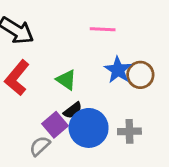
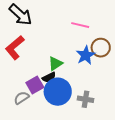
brown circle: (140, 75) -> (101, 48), moved
green triangle: (66, 80) -> (55, 64), moved, turned 42

